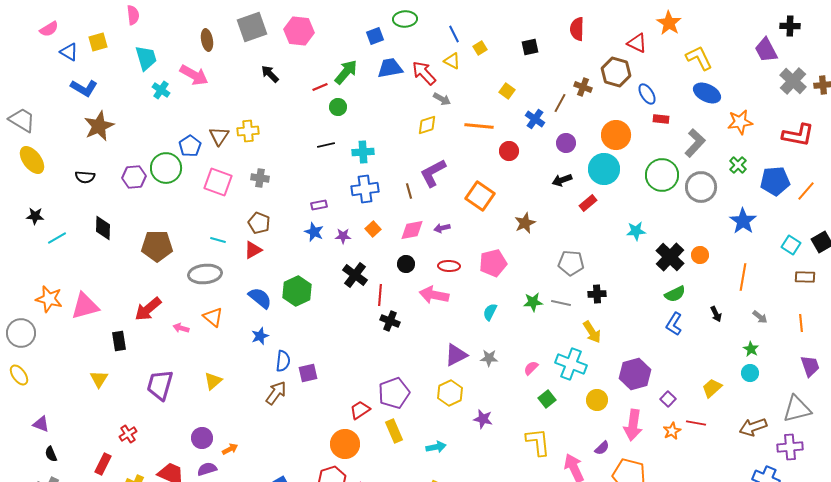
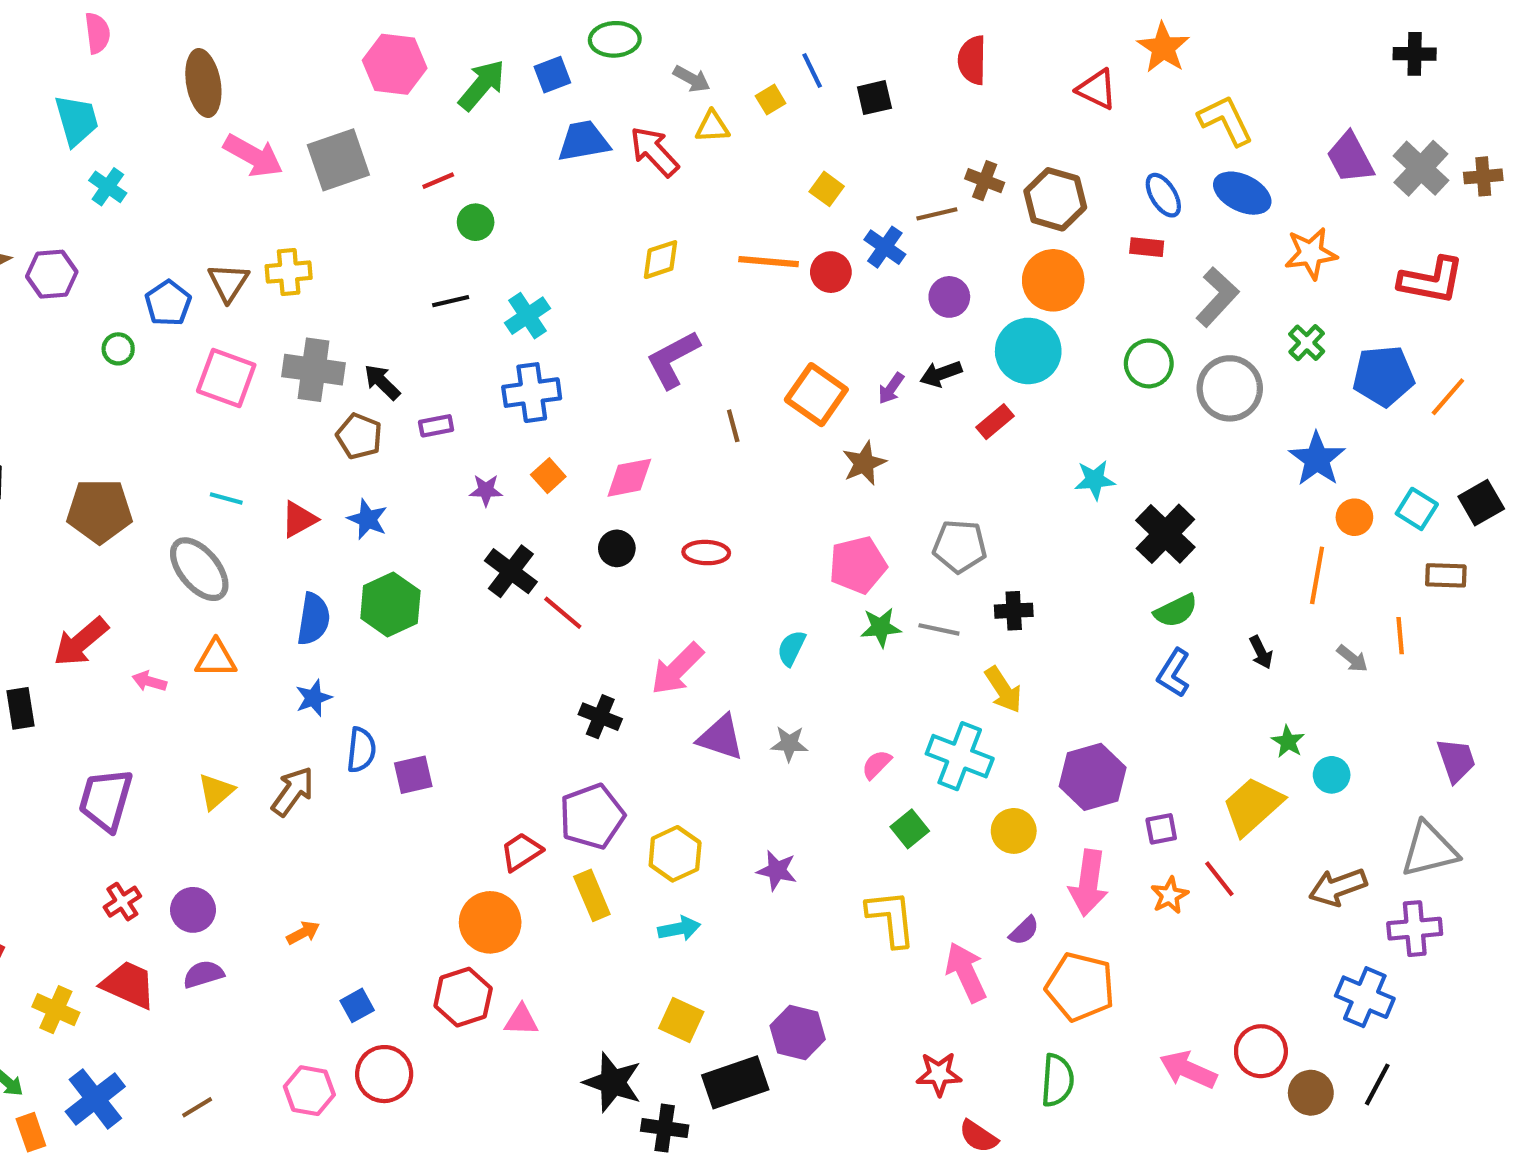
pink semicircle: (133, 15) -> (97, 33), moved
gray square: (252, 27) -> (338, 160), moved
blue line: (454, 34) -> (812, 71), moved
brown ellipse: (207, 40) -> (203, 83), size x1.4
purple trapezoid: (766, 50) -> (1350, 158), moved
yellow triangle: (452, 61) -> (712, 127), turned -30
green arrow: (346, 72) -> (482, 85), moved
brown hexagon: (616, 72) -> (1055, 199), moved
black arrow: (270, 74) -> (382, 382), moved
pink arrow: (194, 75) -> (253, 156), moved
blue ellipse: (647, 94) -> (1163, 195), moved
gray arrow: (442, 99) -> (692, 79), moved
brown line: (560, 103) -> (937, 214), turned 48
red circle: (509, 151) -> (831, 272), moved
cyan cross: (363, 152) -> (528, 316), turned -30
green circle: (166, 168) -> (118, 349), size x0.5
green circle: (662, 175) -> (1149, 363), size x0.7
purple hexagon: (134, 177) -> (52, 274), moved
gray cross: (260, 178) -> (314, 370), size x1.6
brown line: (409, 191) -> (733, 426), moved
orange square: (480, 196) -> (816, 395), moved
brown pentagon: (259, 223) -> (359, 436), moved
purple arrow: (442, 228) -> (891, 388), moved, turned -42
blue star: (314, 232) -> (368, 519), moved
orange circle: (700, 255) -> (1354, 517), moved
pink pentagon: (493, 263) -> (858, 565), moved
gray ellipse: (205, 274) -> (199, 569), turned 56
red line: (380, 295) -> (563, 613), turned -55
pink arrow: (434, 295) -> (677, 669), moved, turned -56
blue semicircle: (260, 298) -> (314, 619), turned 60
orange triangle: (213, 317) -> (216, 658), turned -40
black cross: (390, 321) -> (600, 717), moved
orange line: (801, 323) -> (1400, 636), moved
green star: (751, 349) -> (1288, 742), moved
purple triangle: (456, 355) -> (721, 737), turned 45
yellow trapezoid: (712, 388) -> (1253, 806), size x1.5
brown arrow: (276, 393) -> (293, 791), moved
yellow hexagon: (450, 393) -> (675, 854), moved
purple square: (668, 399) -> (1161, 829), turned 35
red line: (696, 423) -> (1219, 879), turned 42
red cross: (128, 434) -> (122, 902), moved
orange arrow: (230, 449) -> (303, 933), moved

